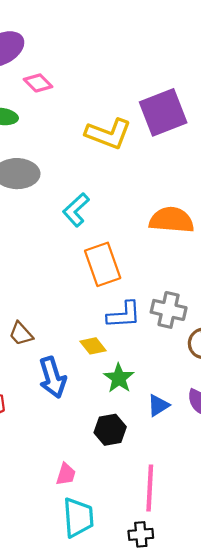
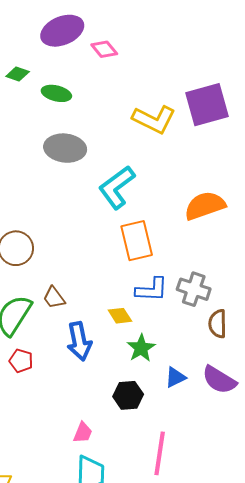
pink diamond: (38, 83) -> (104, 49), moved
cyan L-shape: (76, 210) -> (117, 187), size x1.4
orange semicircle: (172, 220) -> (205, 206), turned -30

